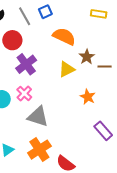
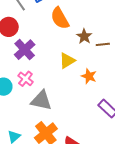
orange semicircle: (64, 36) -> (60, 18), turned -140
yellow triangle: (67, 69) -> (67, 61), moved

